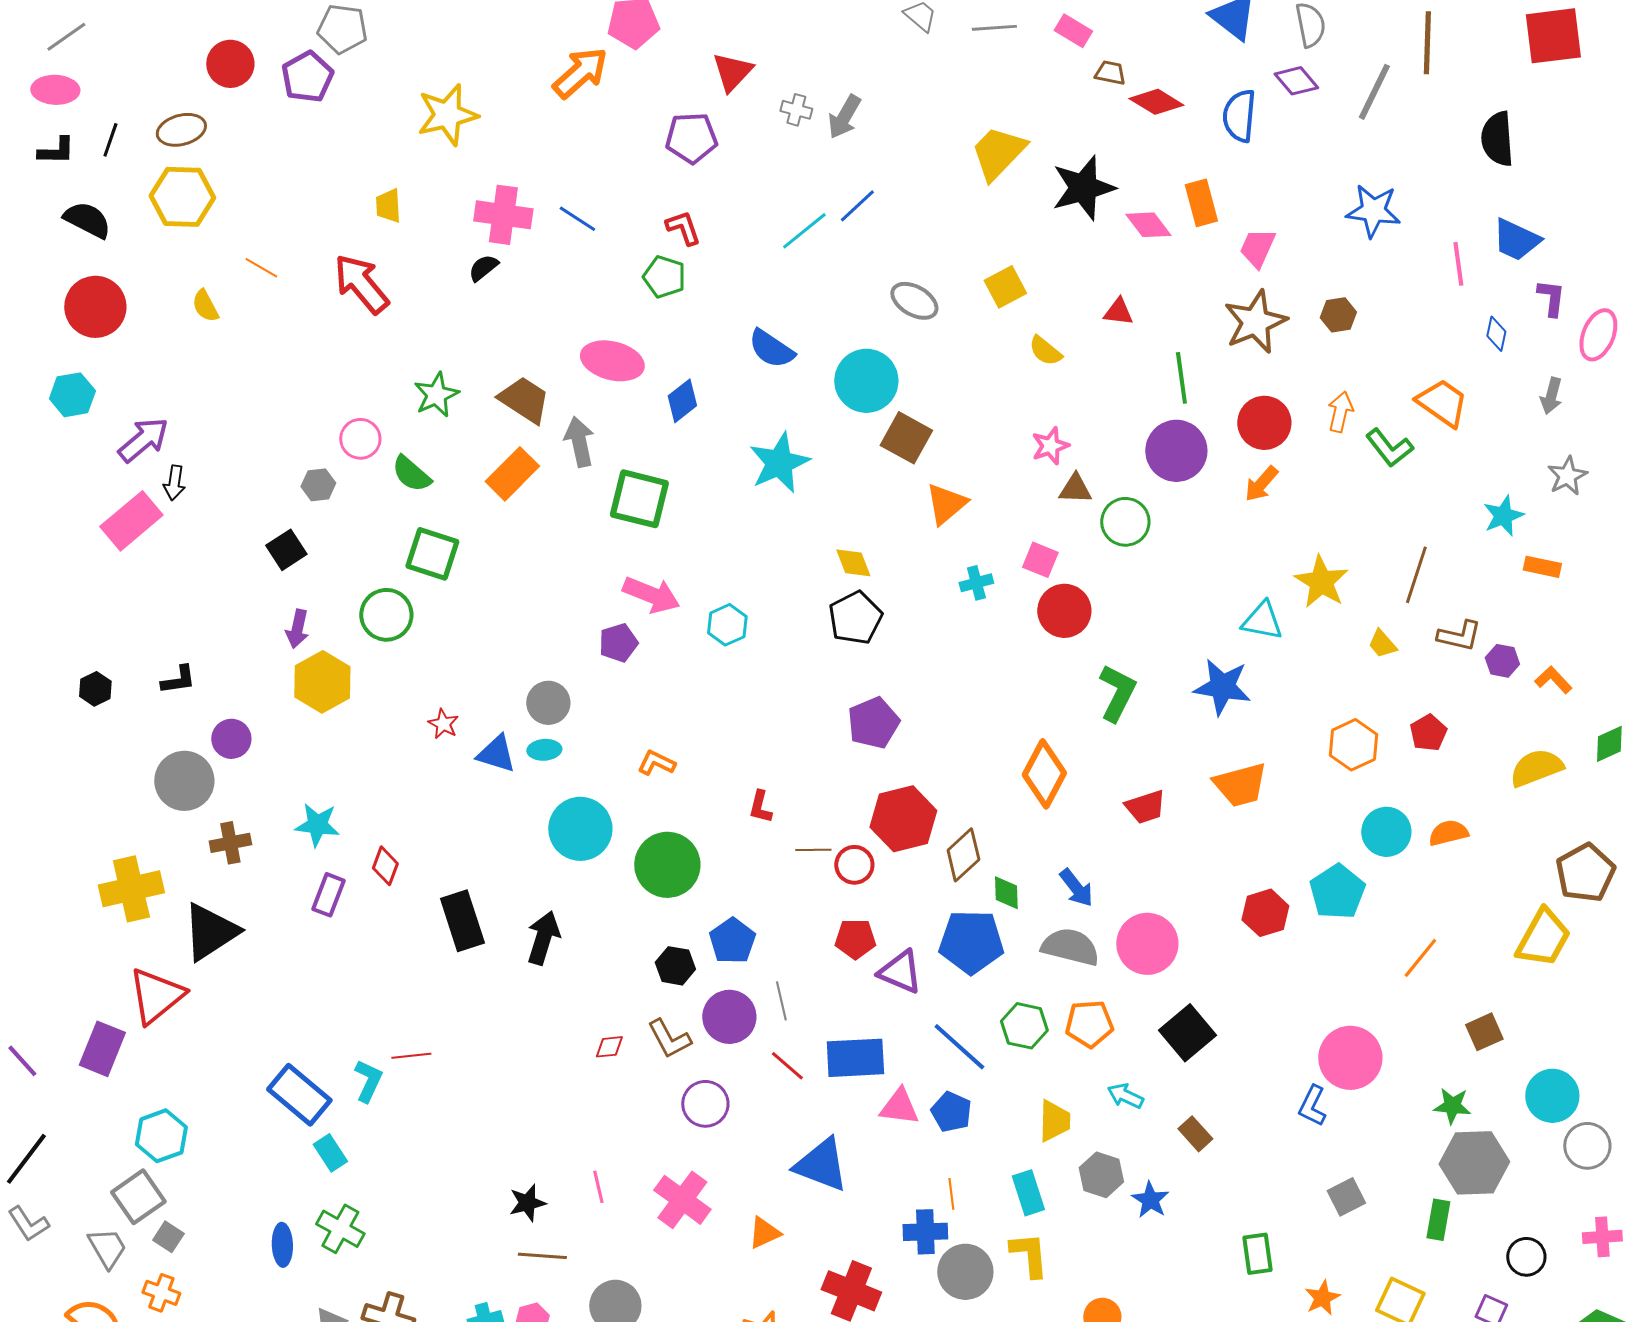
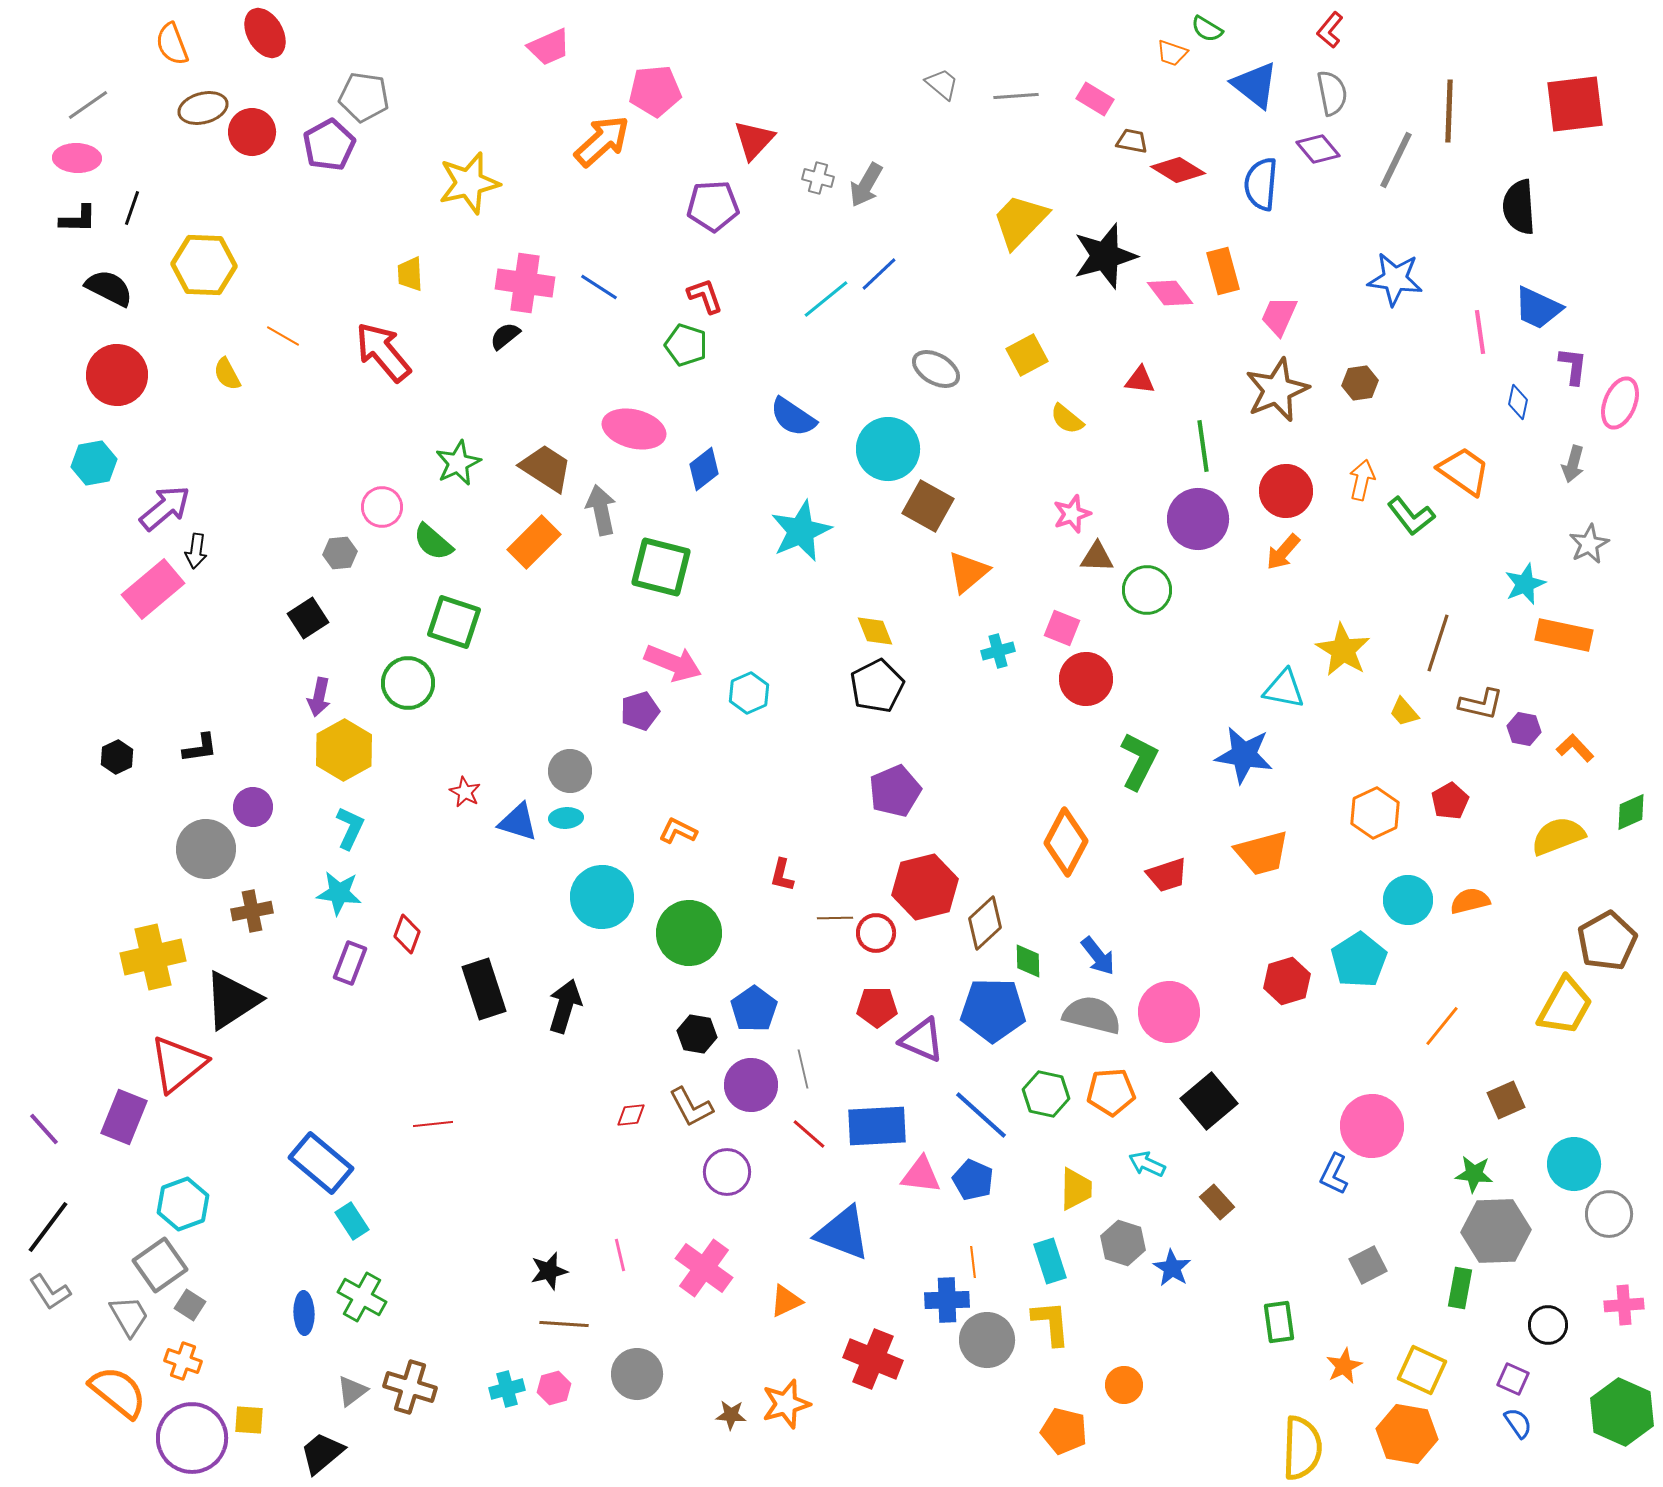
brown ellipse: (181, 130) -> (203, 108), moved
orange rectangle: (1542, 567) -> (1564, 635), size x1.5
cyan L-shape: (368, 1081) -> (350, 828), moved

